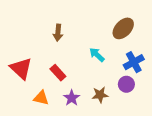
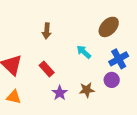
orange triangle: (41, 98) -> (14, 97), moved

